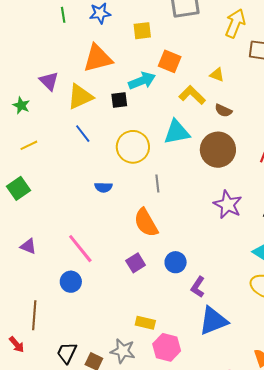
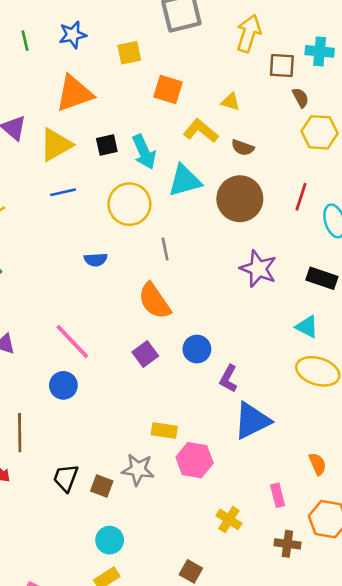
cyan arrow: (142, 81) -> (144, 152), moved, turned 92
blue line: (83, 134) -> (63, 192), turned -60

